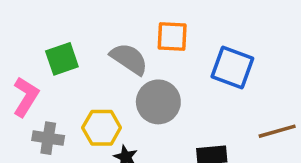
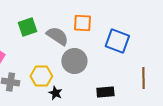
green square: (62, 59) -> (27, 27), moved
brown line: (277, 131) -> (143, 78), turned -75

